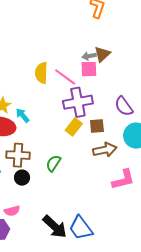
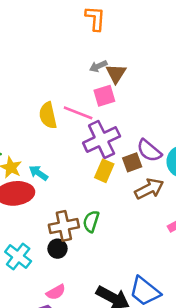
gray arrow: (89, 56) -> (98, 66), moved
purple semicircle: (124, 106) -> (149, 151), moved
brown cross: (18, 155) -> (64, 226), moved

